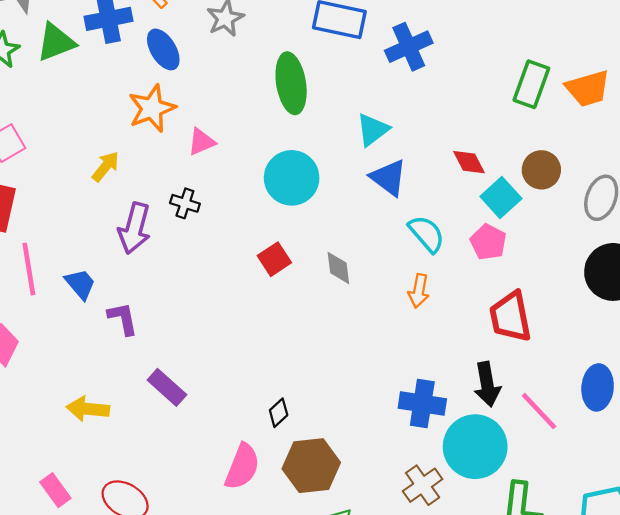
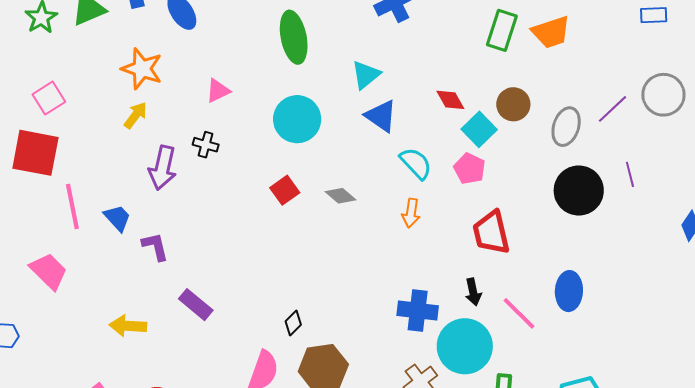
orange star: (152, 108) -> (142, 69), moved, turned -30
gray diamond: (338, 268) -> (340, 196), turned -40
black arrow: (487, 384) -> (473, 292), size x0.7

